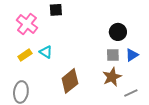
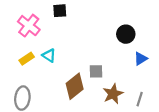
gray square: (113, 55) -> (96, 71), moved
brown star: (112, 77) -> (113, 94), moved
gray line: (131, 93) -> (140, 99), turned -48

